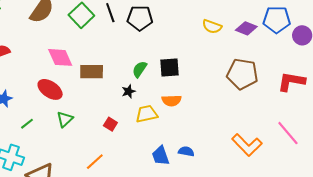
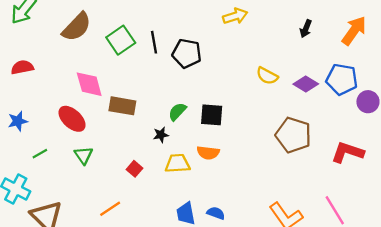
green triangle: (65, 119) -> (84, 155), turned -30

